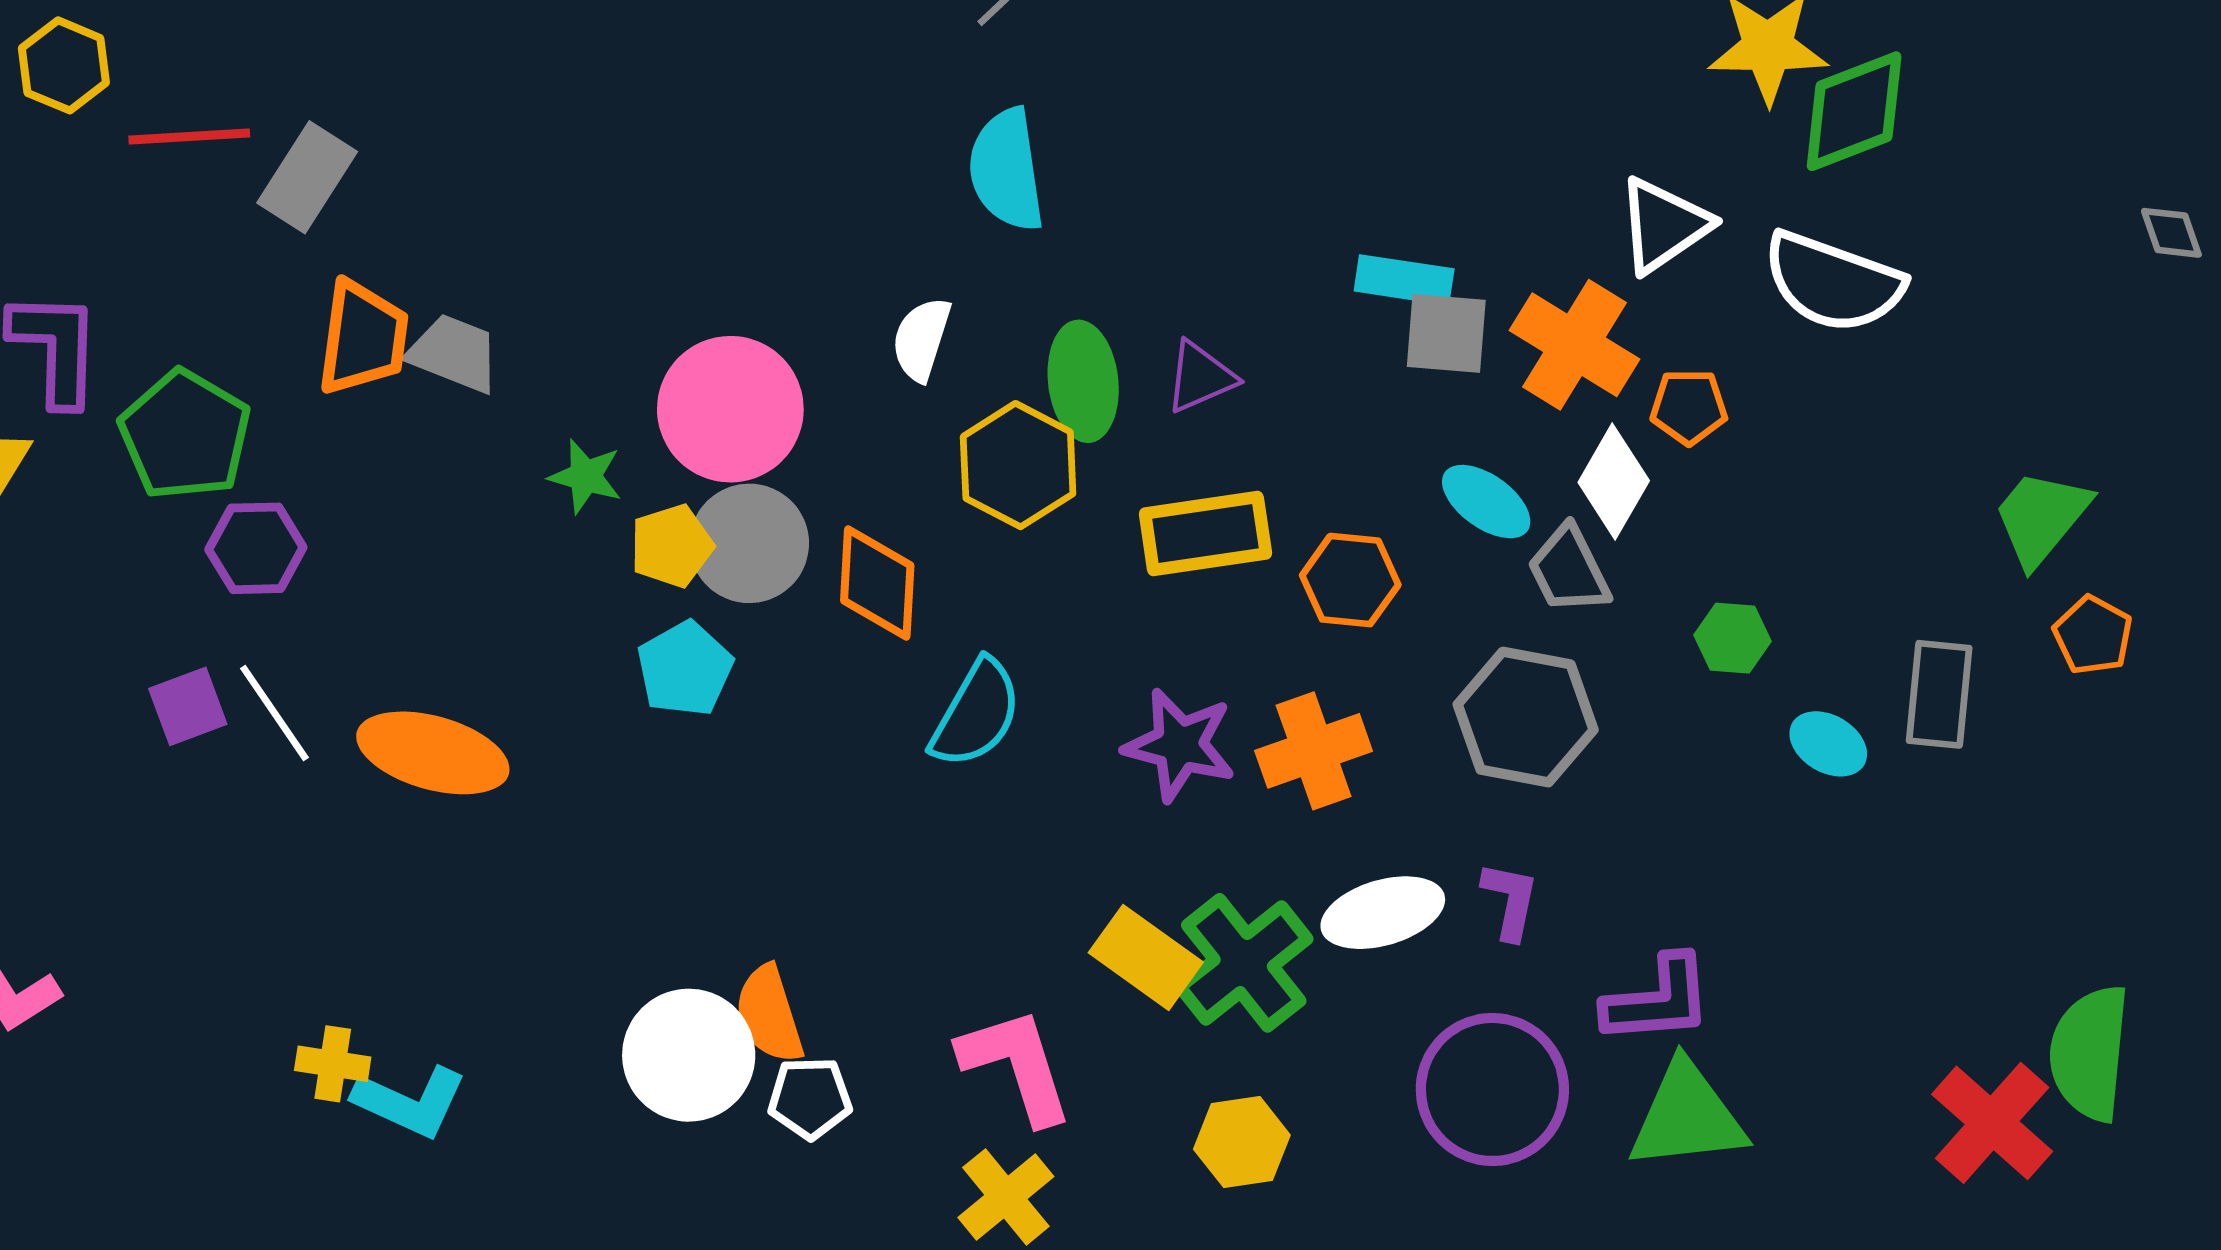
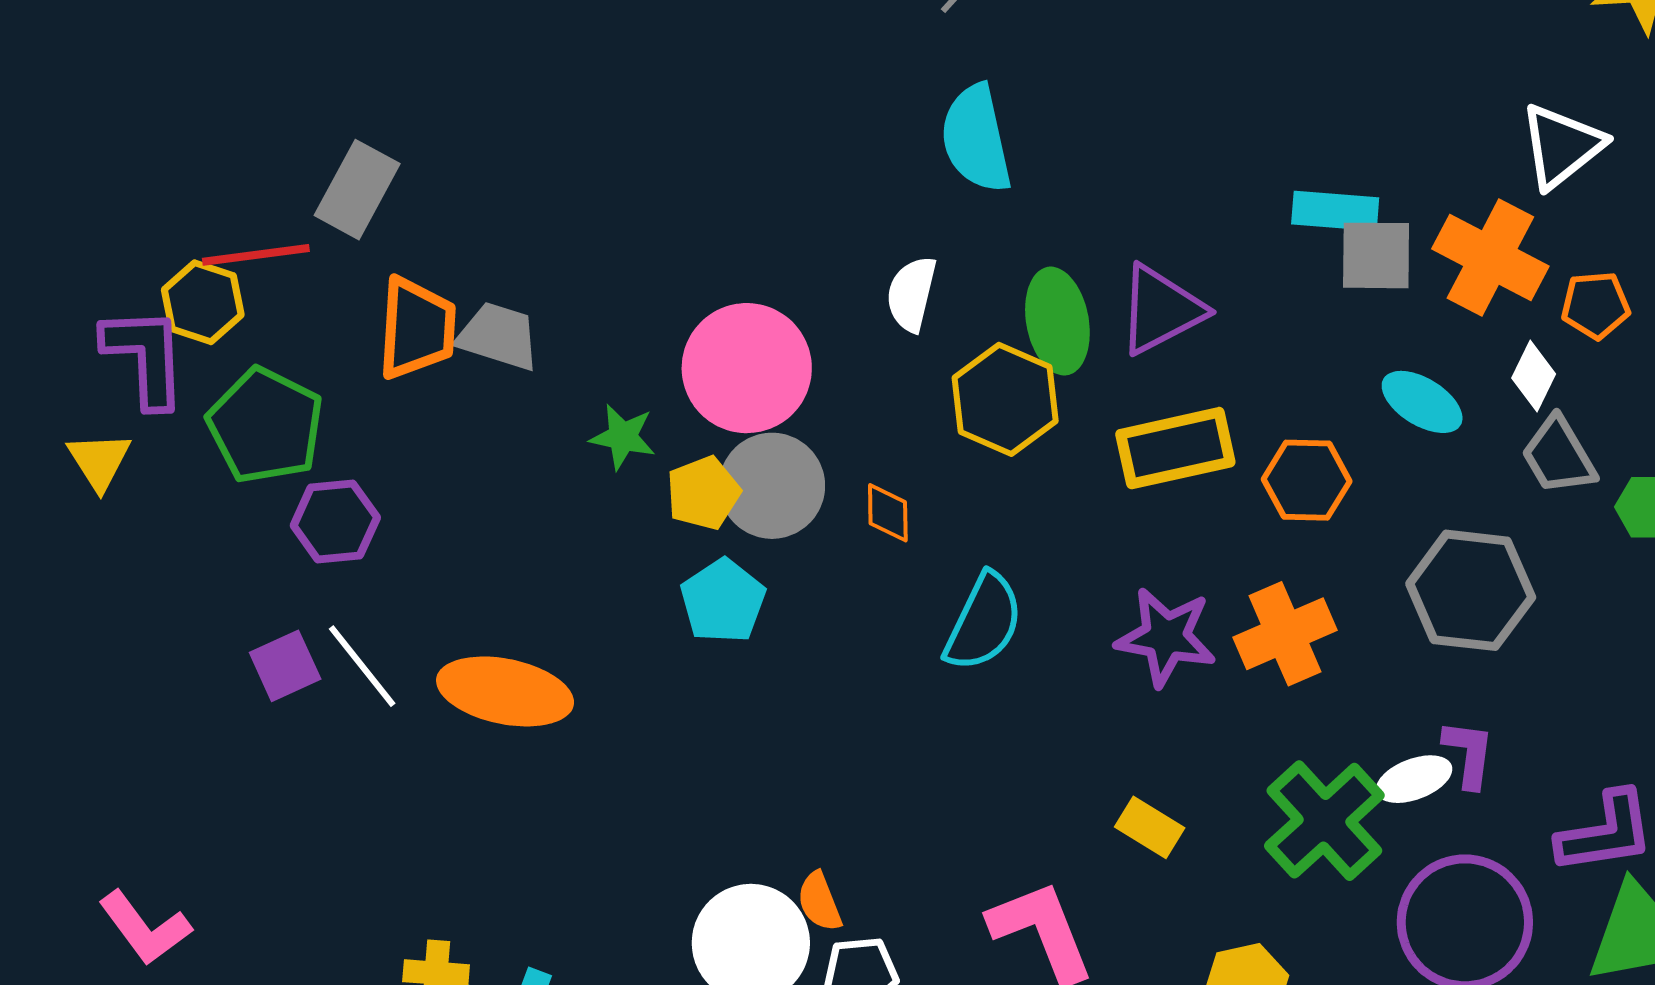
yellow hexagon: (64, 65) -> (203, 302), moved
red line: (189, 137) -> (256, 255), moved
purple triangle: (1200, 377) -> (1161, 310), size x1.4
white diamond: (1614, 481) -> (1534, 376), size x0.7
gray trapezoid: (1569, 570) -> (1559, 456), moved
orange diamond: (877, 583) -> (888, 513), size x0.6
white ellipse: (1383, 913) -> (1414, 779), moved, size x0.7
yellow rectangle: (1146, 957) -> (1150, 827), size x0.7
green cross: (1244, 963) -> (1324, 821), moved
orange semicircle: (769, 1014) -> (819, 902), size x0.7

